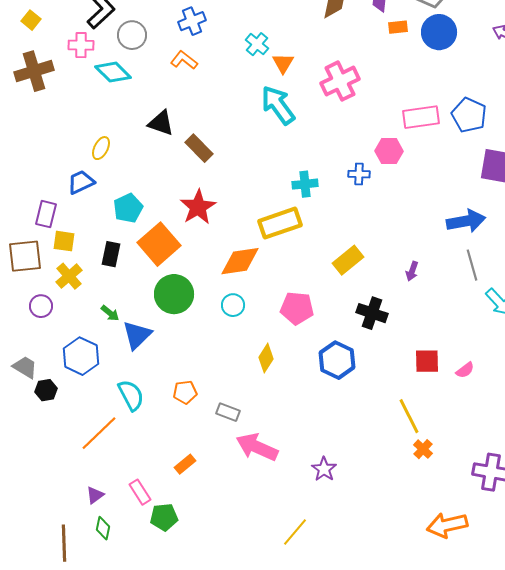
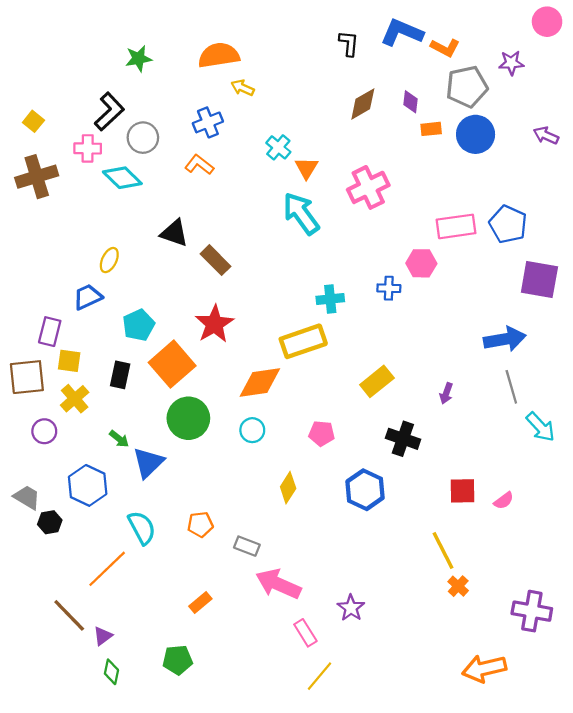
pink pentagon: (297, 308) -> (322, 433), size x0.7
pink rectangle: (140, 492) -> (305, 633), moved
brown line: (64, 543) -> (69, 615), moved, turned -42

